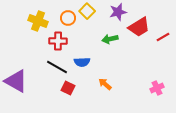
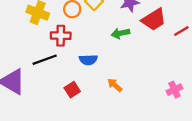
black line: (57, 67) -> (45, 60), moved, turned -50
red square: (68, 88) -> (72, 90), turned 32

